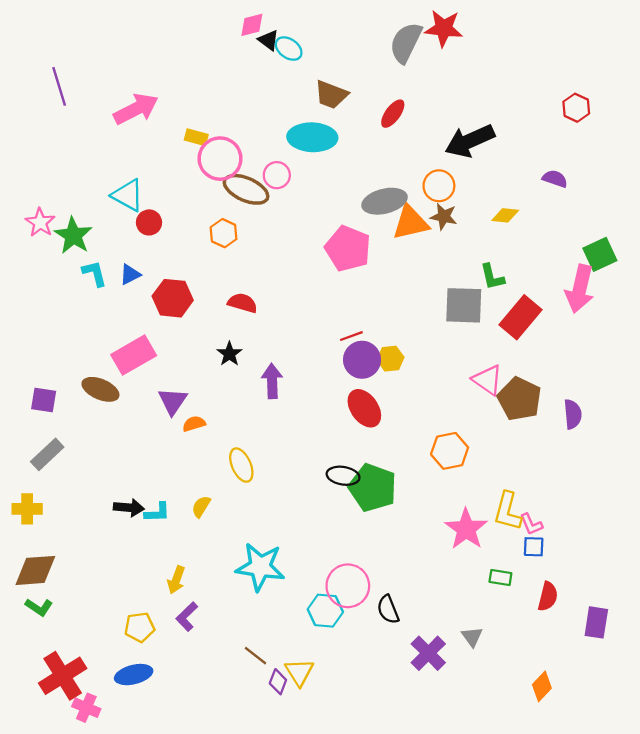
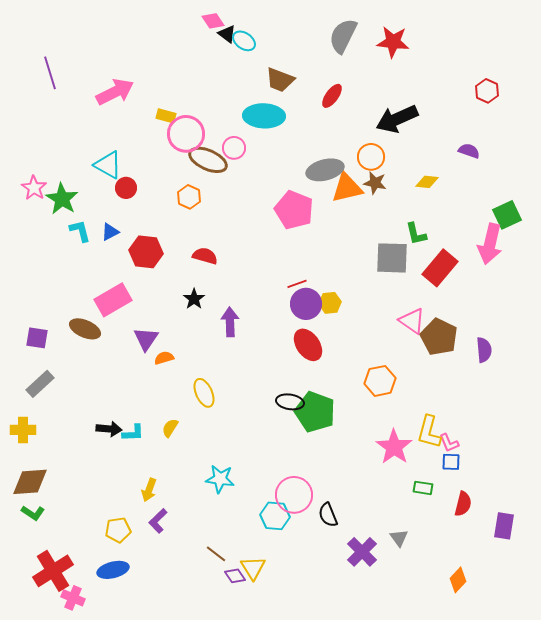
pink diamond: (252, 25) -> (213, 21), turned 70
red star: (444, 28) -> (393, 42), moved
cyan star: (260, 567) -> (220, 479), size x0.7
purple diamond: (278, 682) -> (235, 576), turned -55

